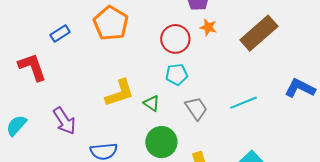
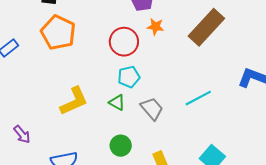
green triangle: (152, 103) -> (117, 102), moved
purple arrow: (64, 121) -> (22, 134), size x0.7
green circle: (161, 142) -> (121, 146), size x0.7

